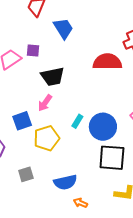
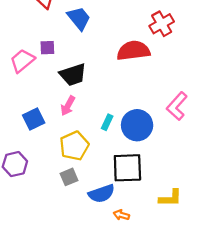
blue square: (22, 121) -> (34, 119), moved
black square: (112, 158) -> (127, 168), moved
gray square: (26, 174) -> (69, 177), moved

